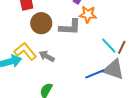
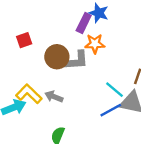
brown circle: (41, 23) -> (57, 57), moved
cyan line: (109, 46) -> (115, 90), moved

